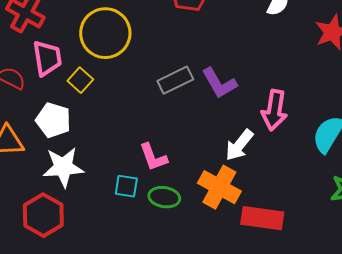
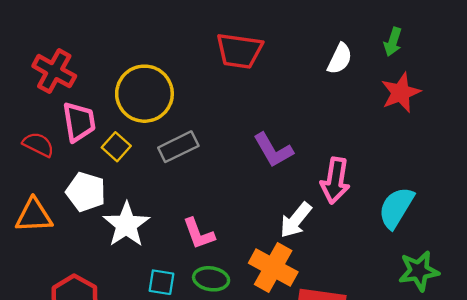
gray rectangle: (175, 80) -> (178, 147), moved
white star: (63, 167) -> (126, 225), moved, turned -30
cyan square: (126, 186) -> (161, 282), moved

